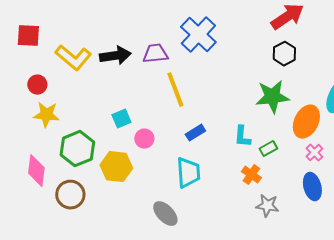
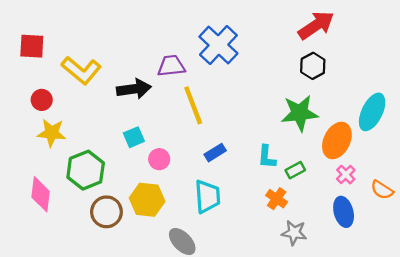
black arrow: (115, 56) -> (134, 89), moved
yellow hexagon: (116, 167) -> (147, 200), moved
brown circle: (70, 195) -> (106, 212), moved

